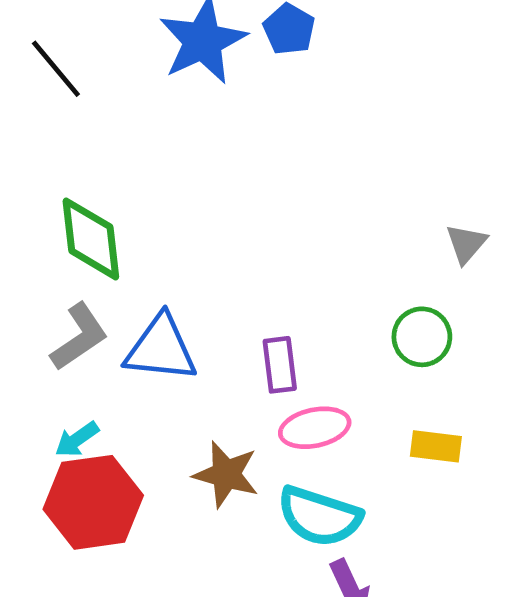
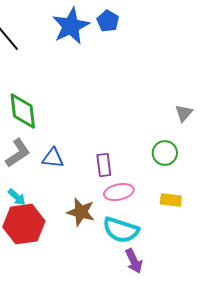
blue triangle: (161, 348) -> (53, 158), size x0.7
cyan arrow: (77, 439) -> (17, 197), turned -102

